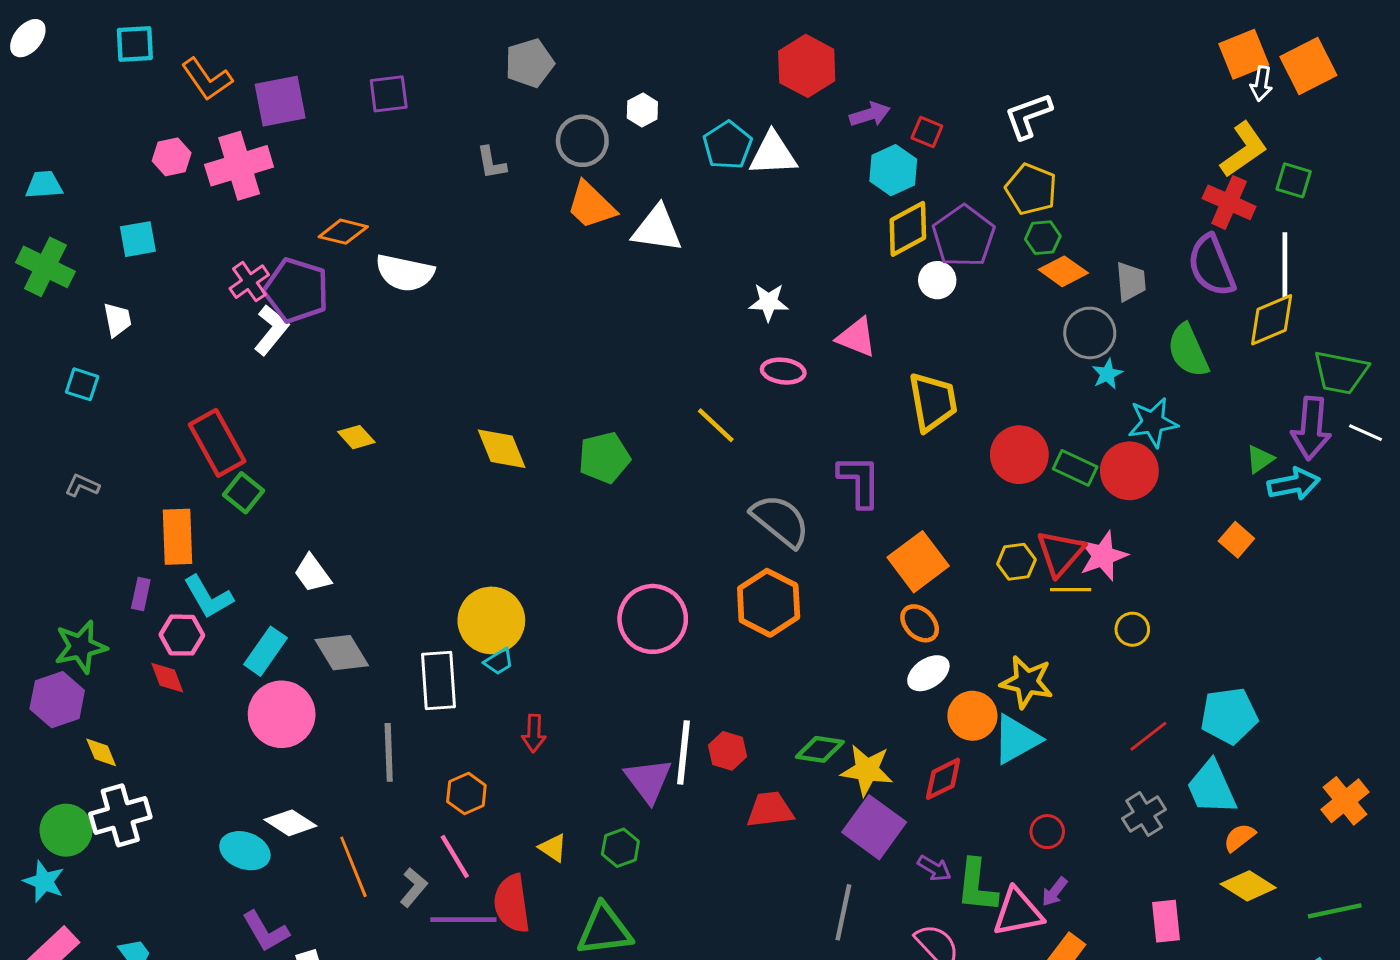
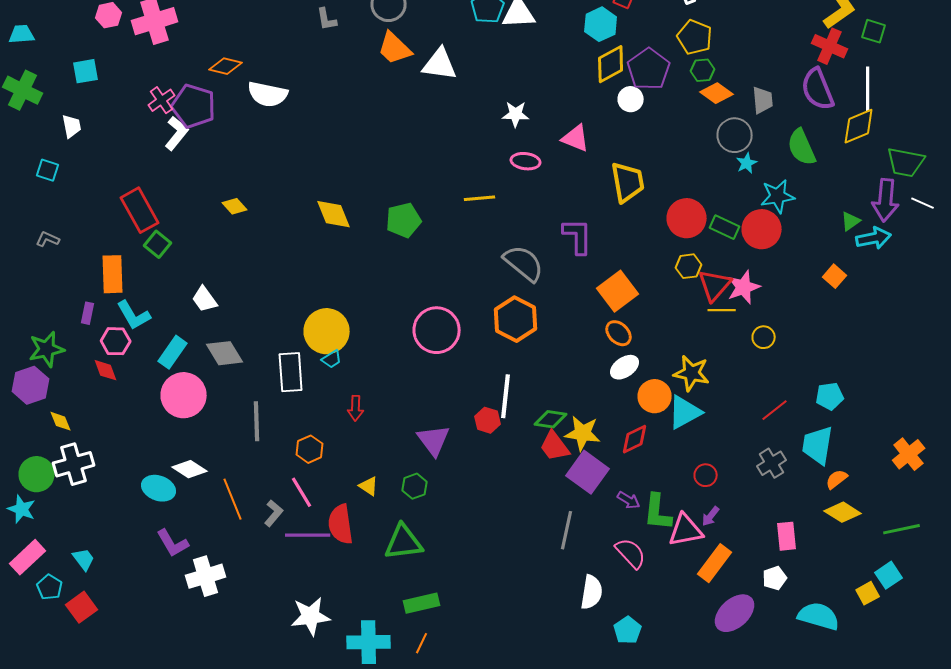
yellow line: (716, 425) -> (480, 198), turned -48
yellow hexagon: (1016, 562) -> (689, 266), moved
cyan pentagon: (1229, 716) -> (830, 396), size x0.7
white line: (683, 752) -> (506, 396), moved
cyan trapezoid: (1211, 788) -> (818, 445), turned 33
red trapezoid: (770, 810) -> (555, 446), moved, turned -120

